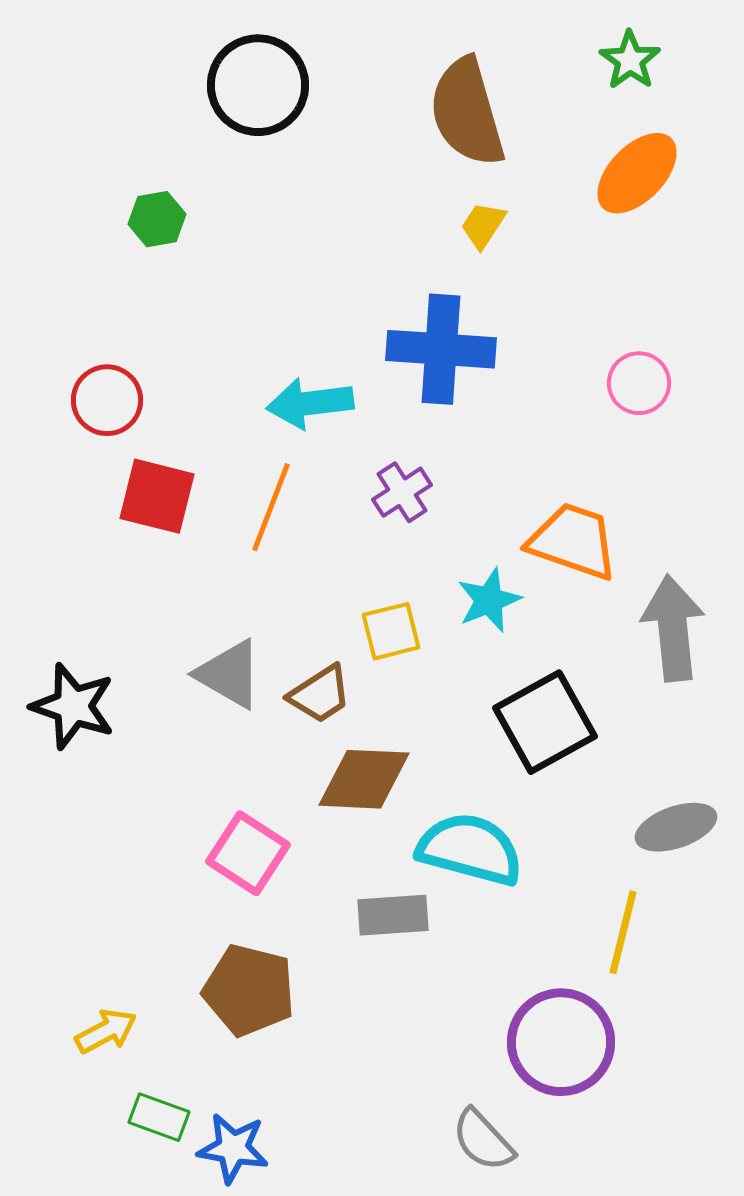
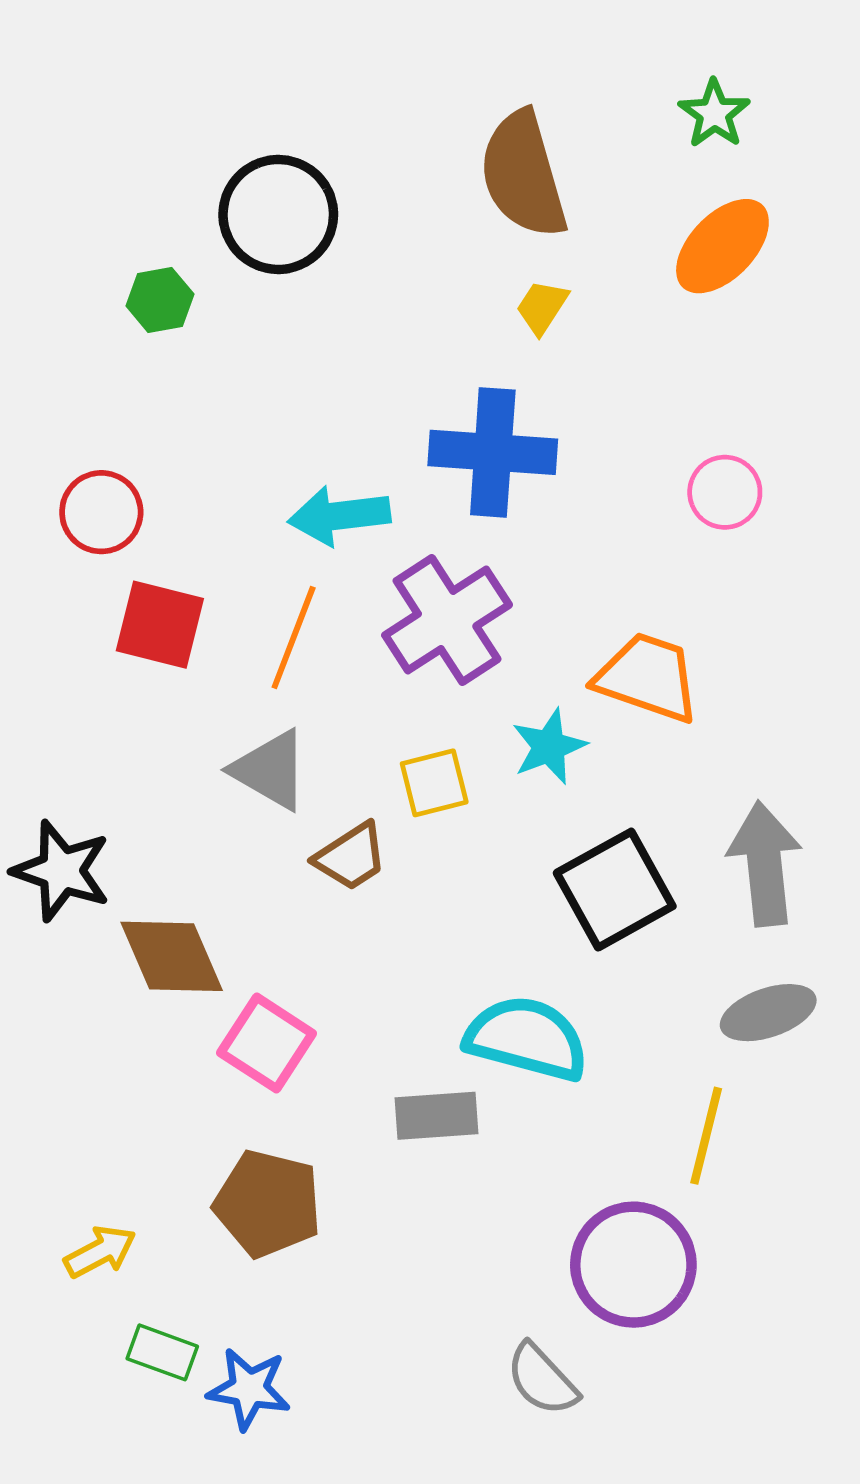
black circle: (258, 85) -> (278, 214), moved
purple cross: (402, 492) -> (447, 620), size x1.8
gray arrow: (673, 628) -> (765, 864), moved
gray triangle: (229, 674) -> (270, 770), moved
brown diamond: (364, 779) -> (172, 956), moved, turned 64

